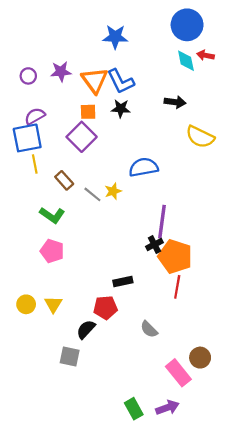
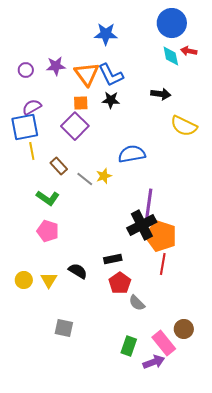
black cross: (154, 244) -> (142, 225), size x1.8
red pentagon: (105, 308) -> (120, 283), moved, turned -30
black semicircle: (86, 329) -> (78, 271), moved, turned 78
purple arrow: (167, 408) -> (154, 362), moved
green rectangle: (134, 409) -> (129, 346), moved, turned 48

